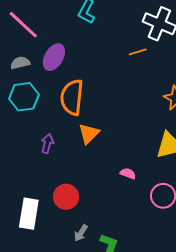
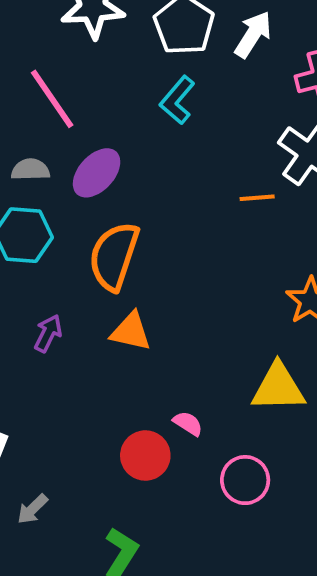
orange triangle: (89, 133) -> (131, 332), turned 45
red circle: (66, 197) -> (145, 456), moved
gray arrow: (81, 233) -> (32, 509), moved

